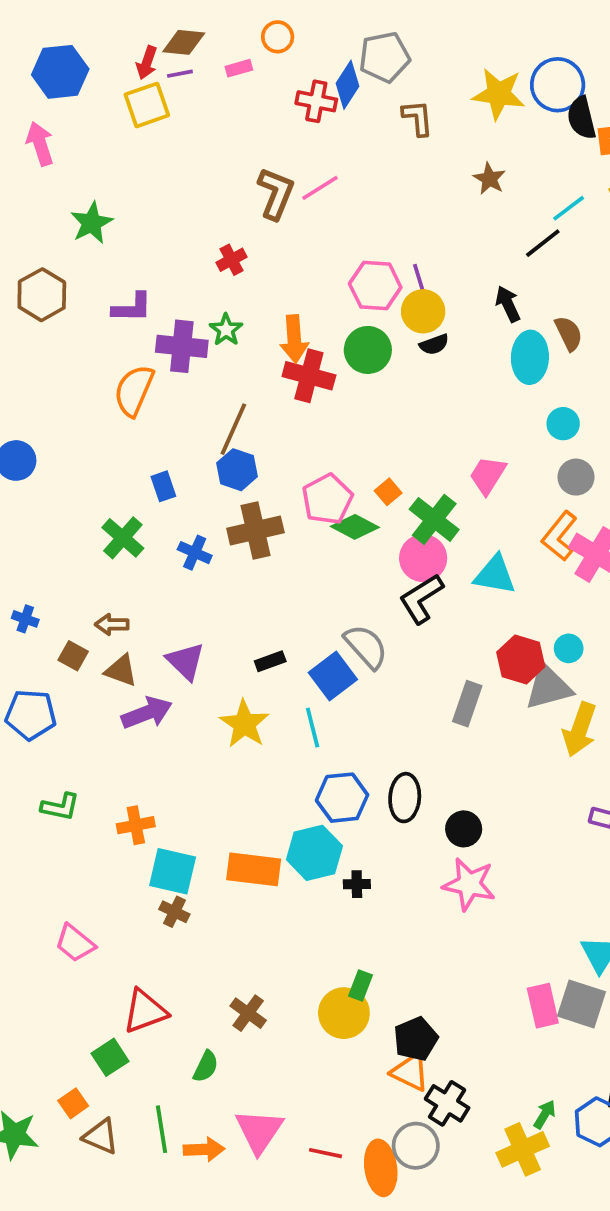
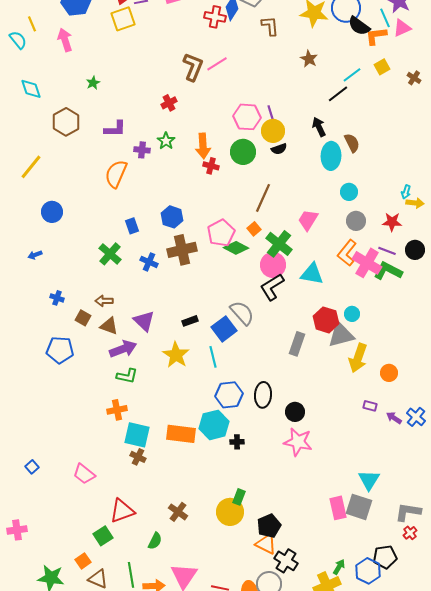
black semicircle: (582, 118) -> (359, 26), turned -40
green star: (92, 223) -> (93, 83), size x0.6
purple cross: (182, 346) -> (142, 150), size x0.6
red cross: (309, 376) -> (211, 166), size x0.6
brown line: (233, 429) -> (263, 198), moved
green L-shape: (60, 807) -> (127, 376), moved

